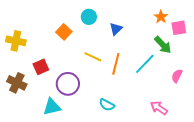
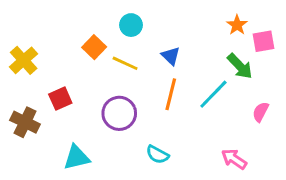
blue triangle: (116, 29) -> (171, 56), moved, turned -32
yellow cross: (16, 41) -> (24, 60), turned 36
yellow line: (93, 57) -> (125, 63), moved
purple circle: (68, 84) -> (119, 113), moved

